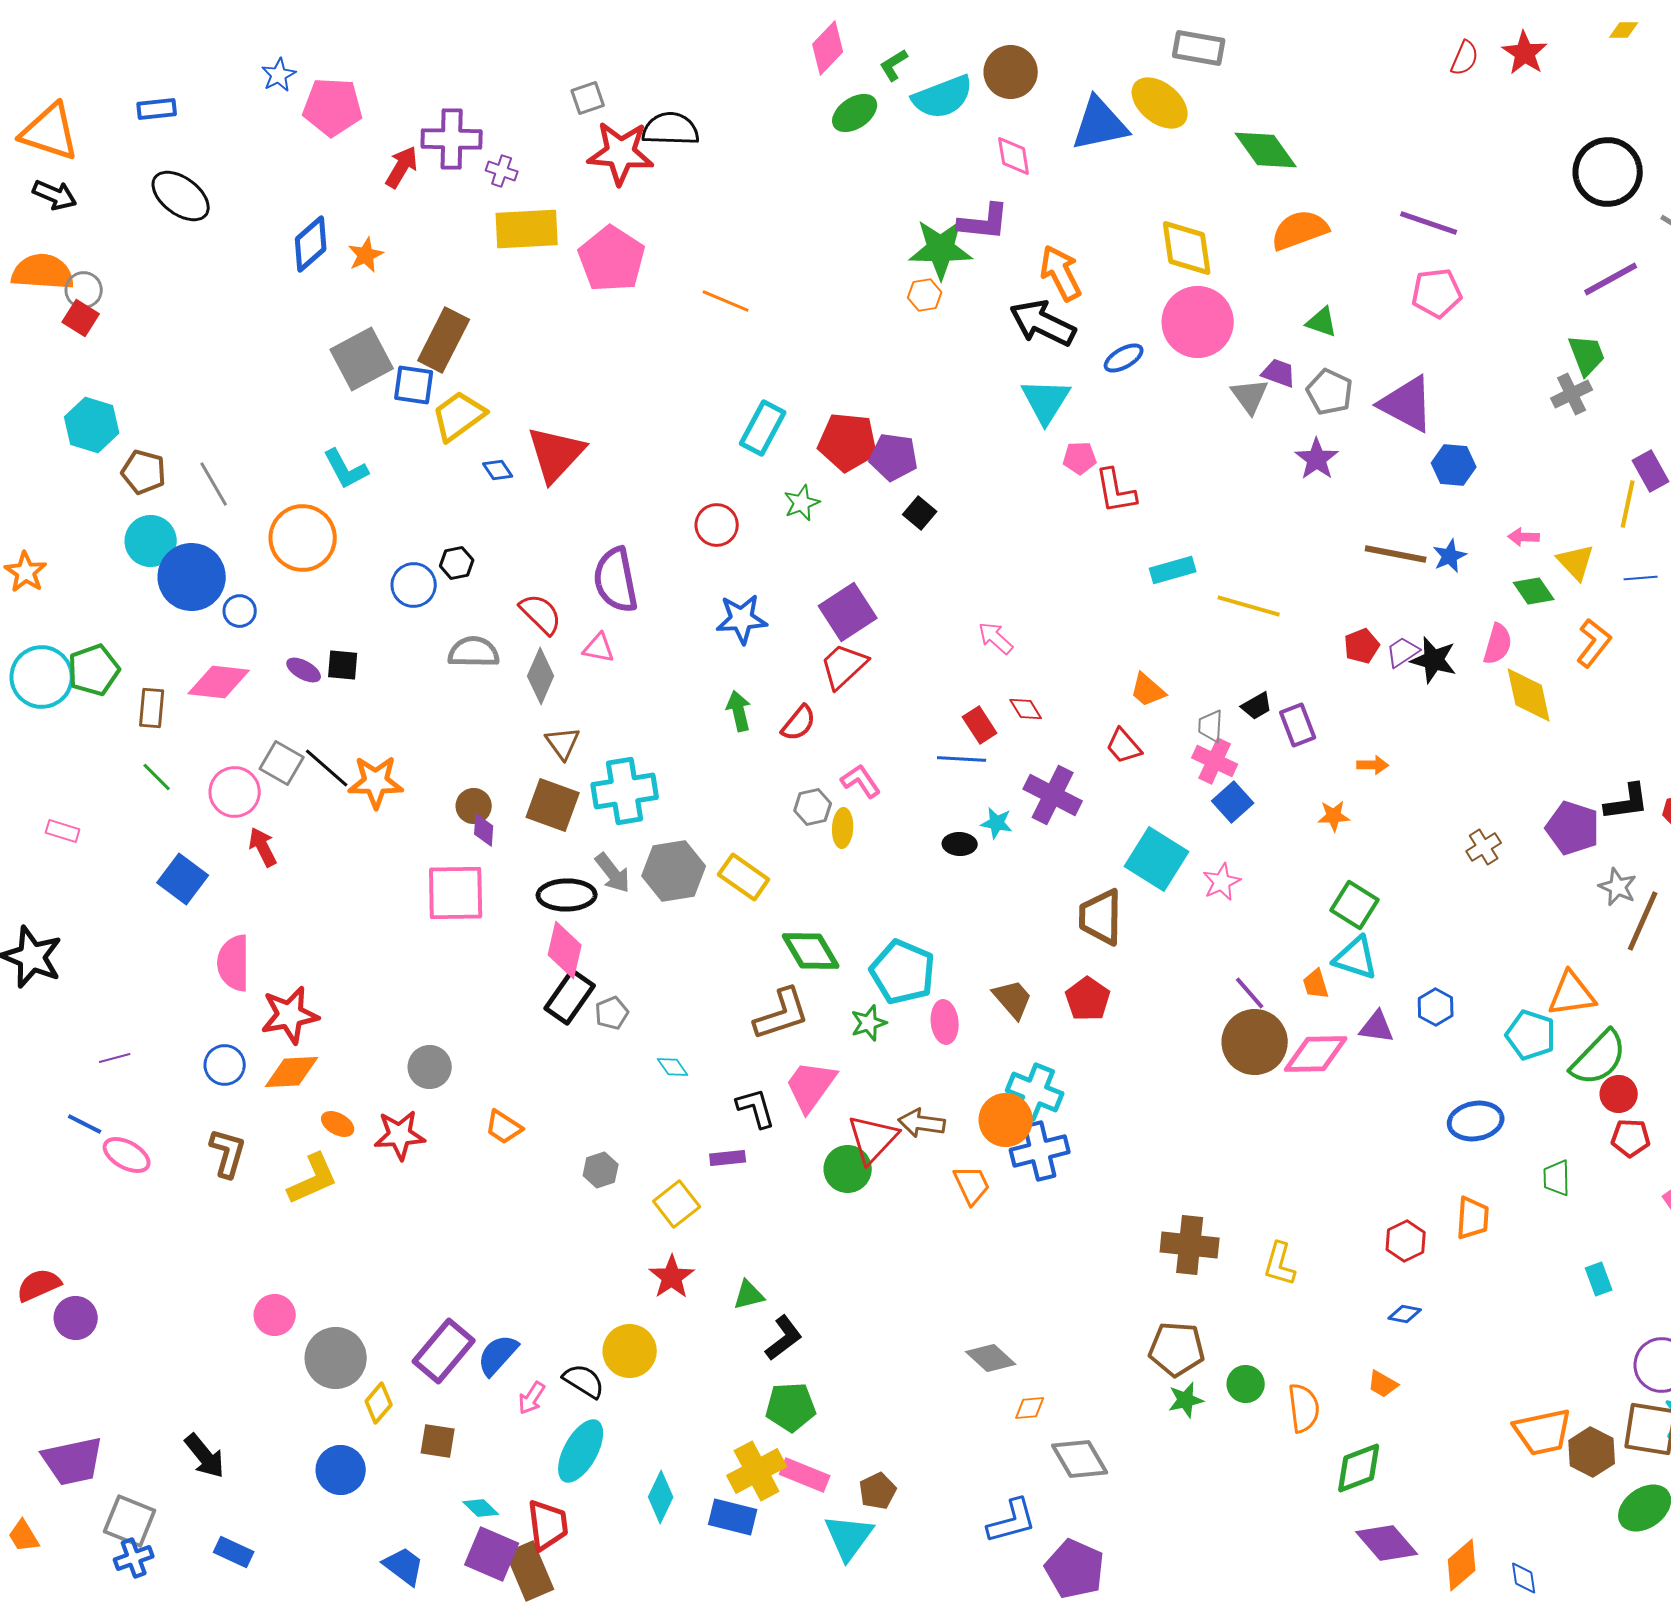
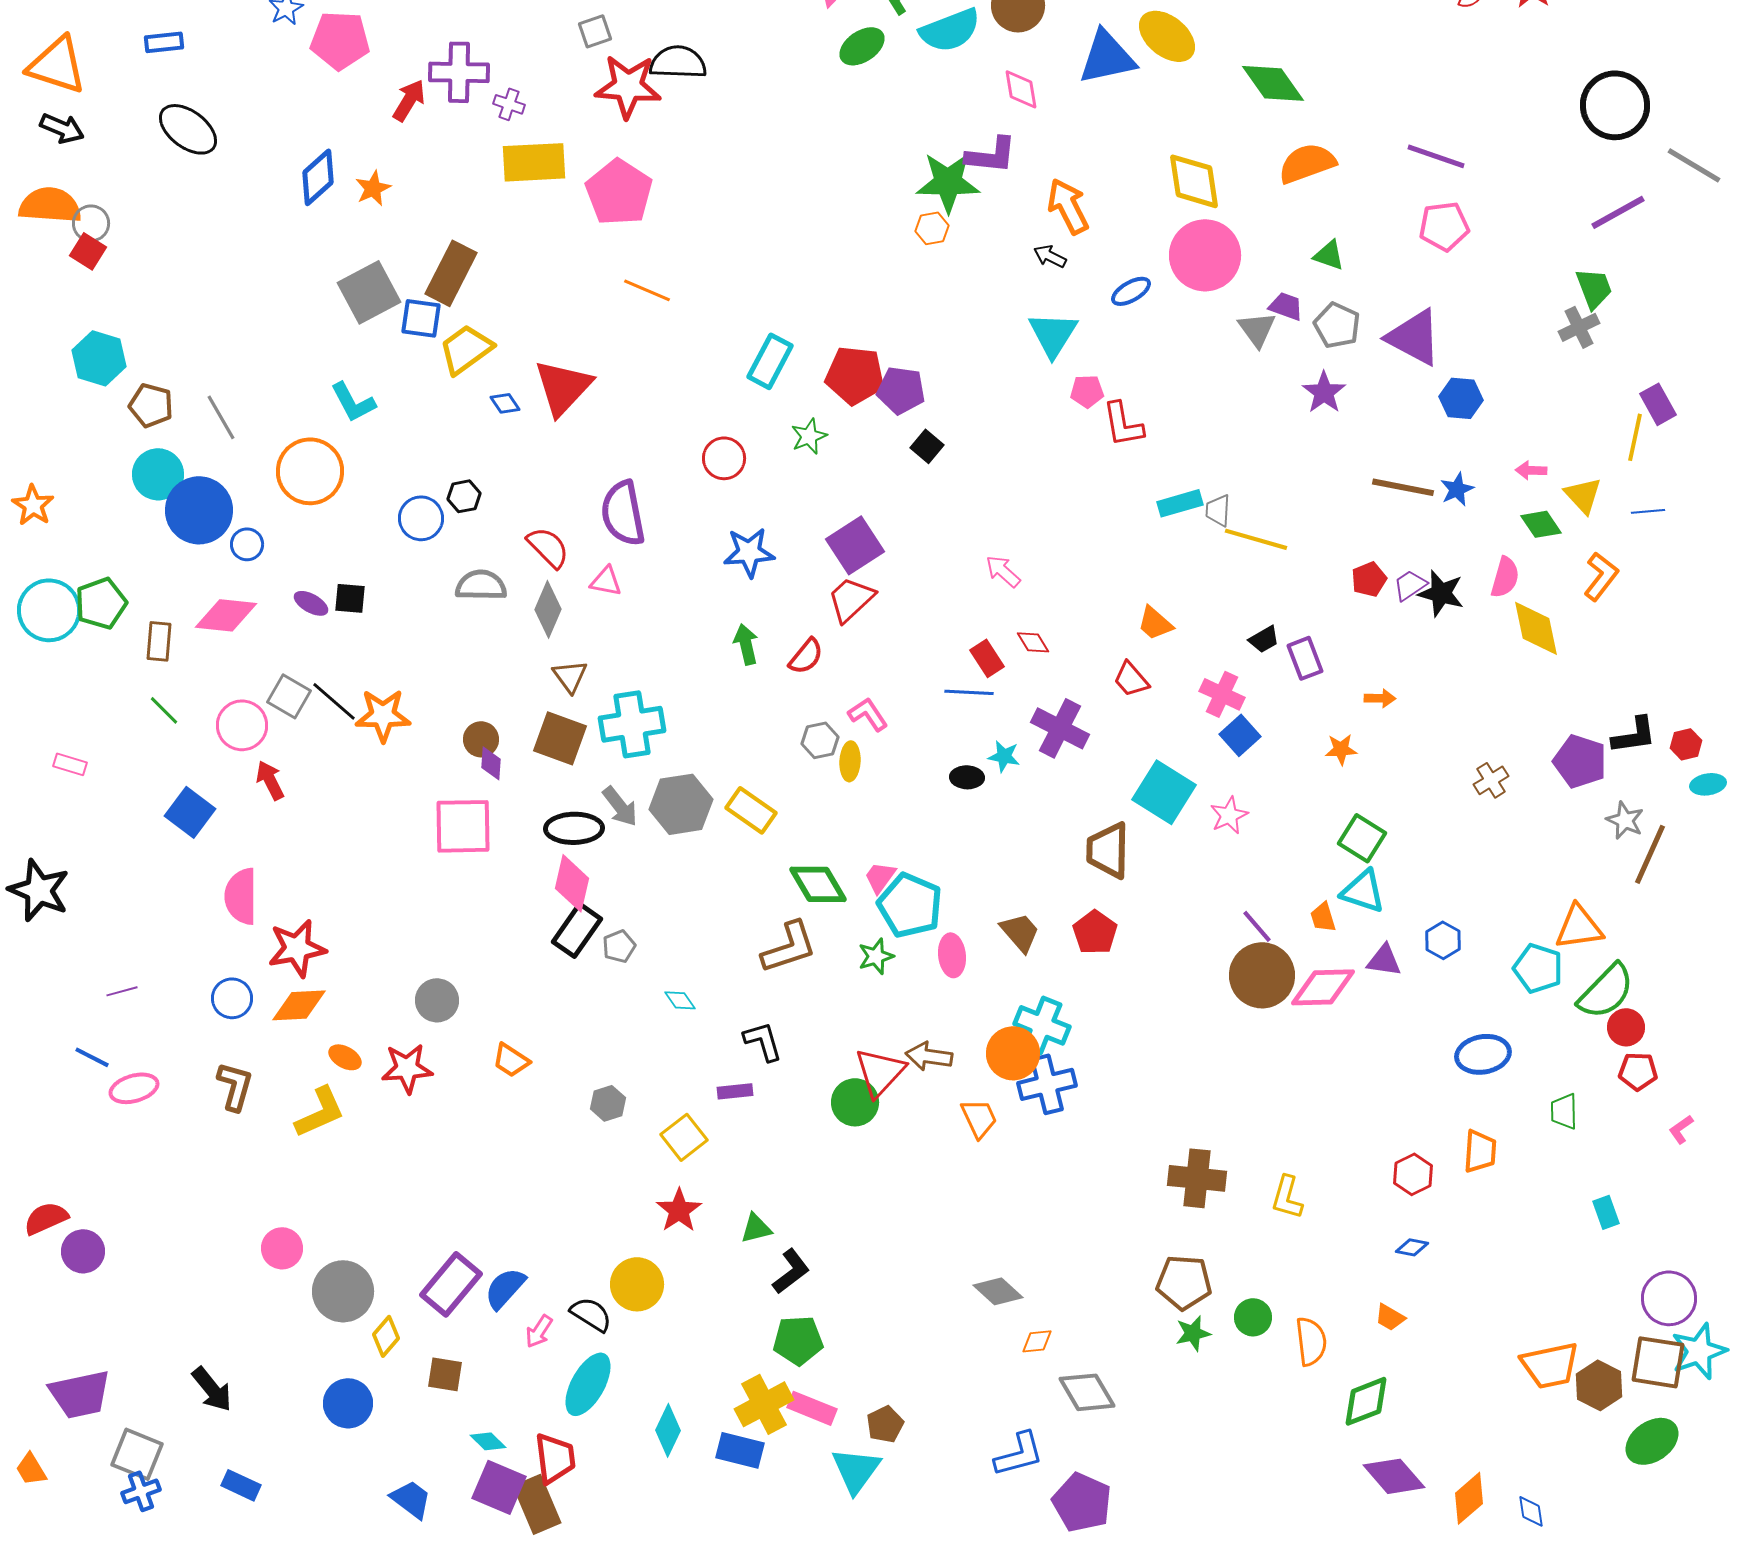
orange line: (726, 301) -> (647, 290), moved
black arrow: (1043, 323) -> (1050, 256), size x0.5
gray trapezoid: (1211, 726) -> (1218, 510), moved
pink trapezoid: (811, 1086) -> (880, 877), moved, size x0.6
pink ellipse: (127, 1155) -> (134, 1088), turned -45

